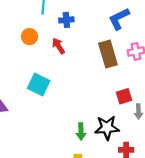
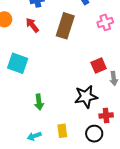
brown rectangle: (108, 54) -> (65, 26), moved, turned 40
green arrow: (81, 131) -> (39, 102), moved

